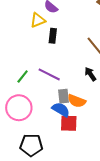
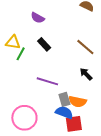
yellow triangle: (38, 20) -> (13, 42), moved, turned 42
black rectangle: (53, 36) -> (44, 44), turned -40
green line: (23, 77) -> (21, 54), moved

